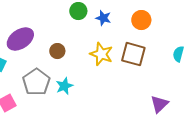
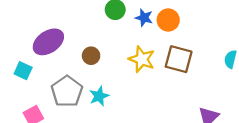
orange circle: (141, 20) -> (168, 20), moved

